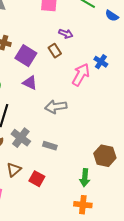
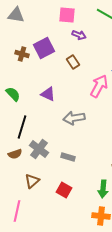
purple arrow: (66, 34) -> (79, 35), moved
purple square: (26, 56) -> (44, 48), moved, turned 30
red square: (37, 179) -> (64, 190), moved

